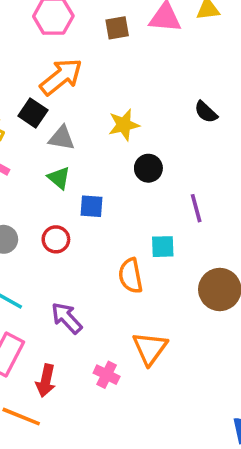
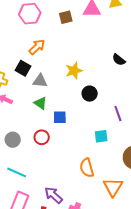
orange arrow: (61, 77) -> (37, 47), size x0.7
orange semicircle: (130, 276) -> (87, 168), moved
purple arrow: (67, 318) -> (54, 195), moved
orange triangle: (150, 348) -> (113, 187), moved

